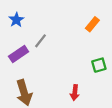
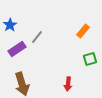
blue star: (16, 20) -> (10, 25), moved
orange rectangle: (92, 24) -> (83, 31), moved

